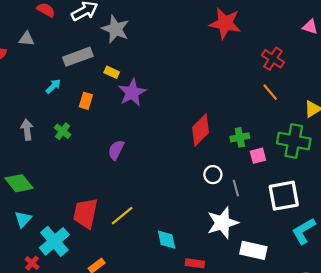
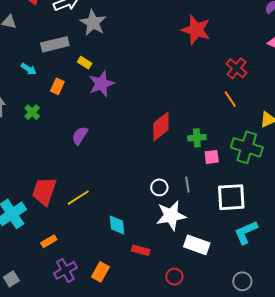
cyan arrow: (53, 86) -> (29, 69), turned 70
white circle: (213, 175) -> (159, 187), moved

